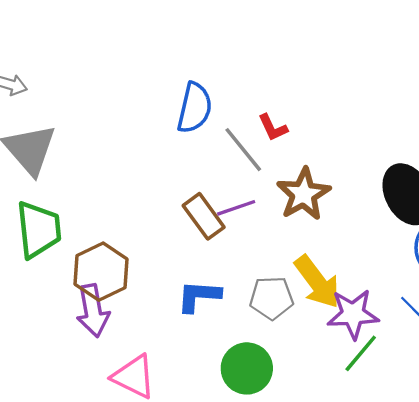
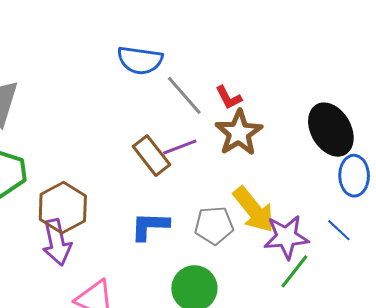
blue semicircle: (195, 108) -> (140, 60), turned 87
red L-shape: (273, 128) -> (229, 98), moved

